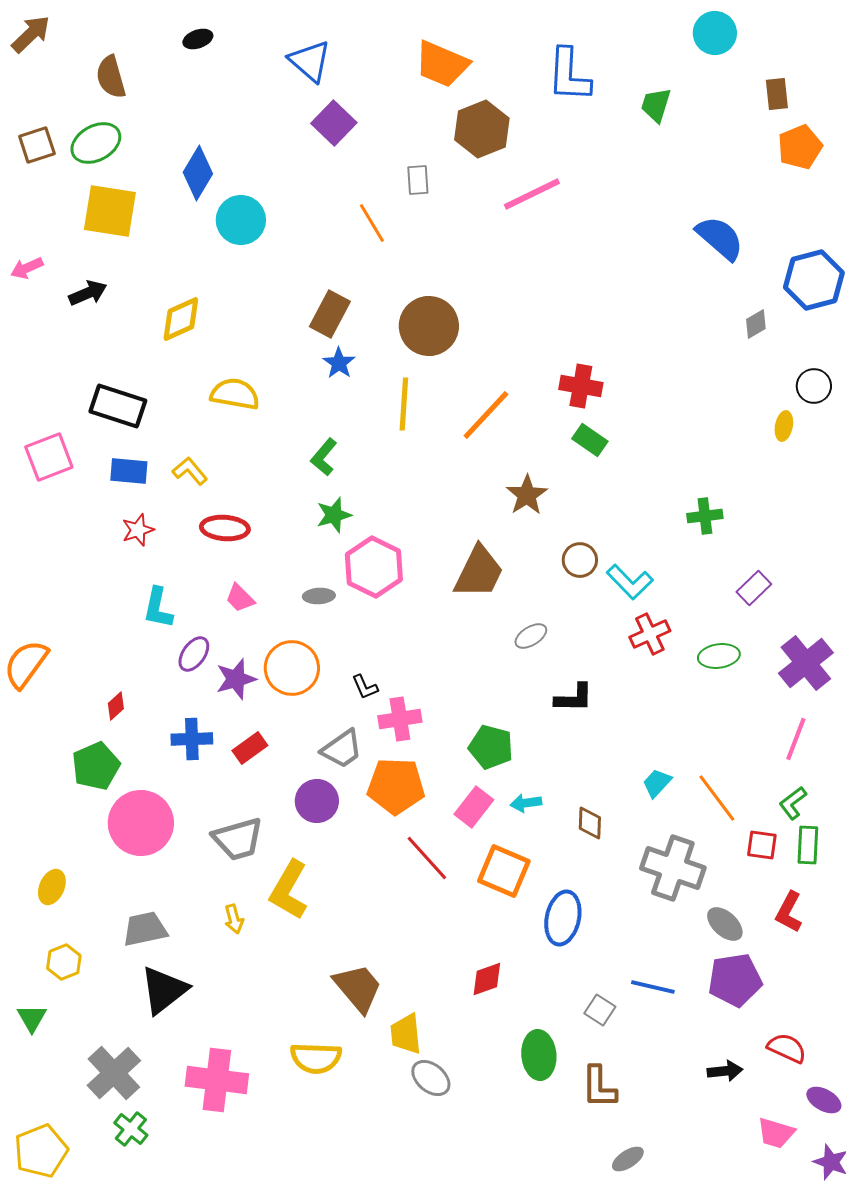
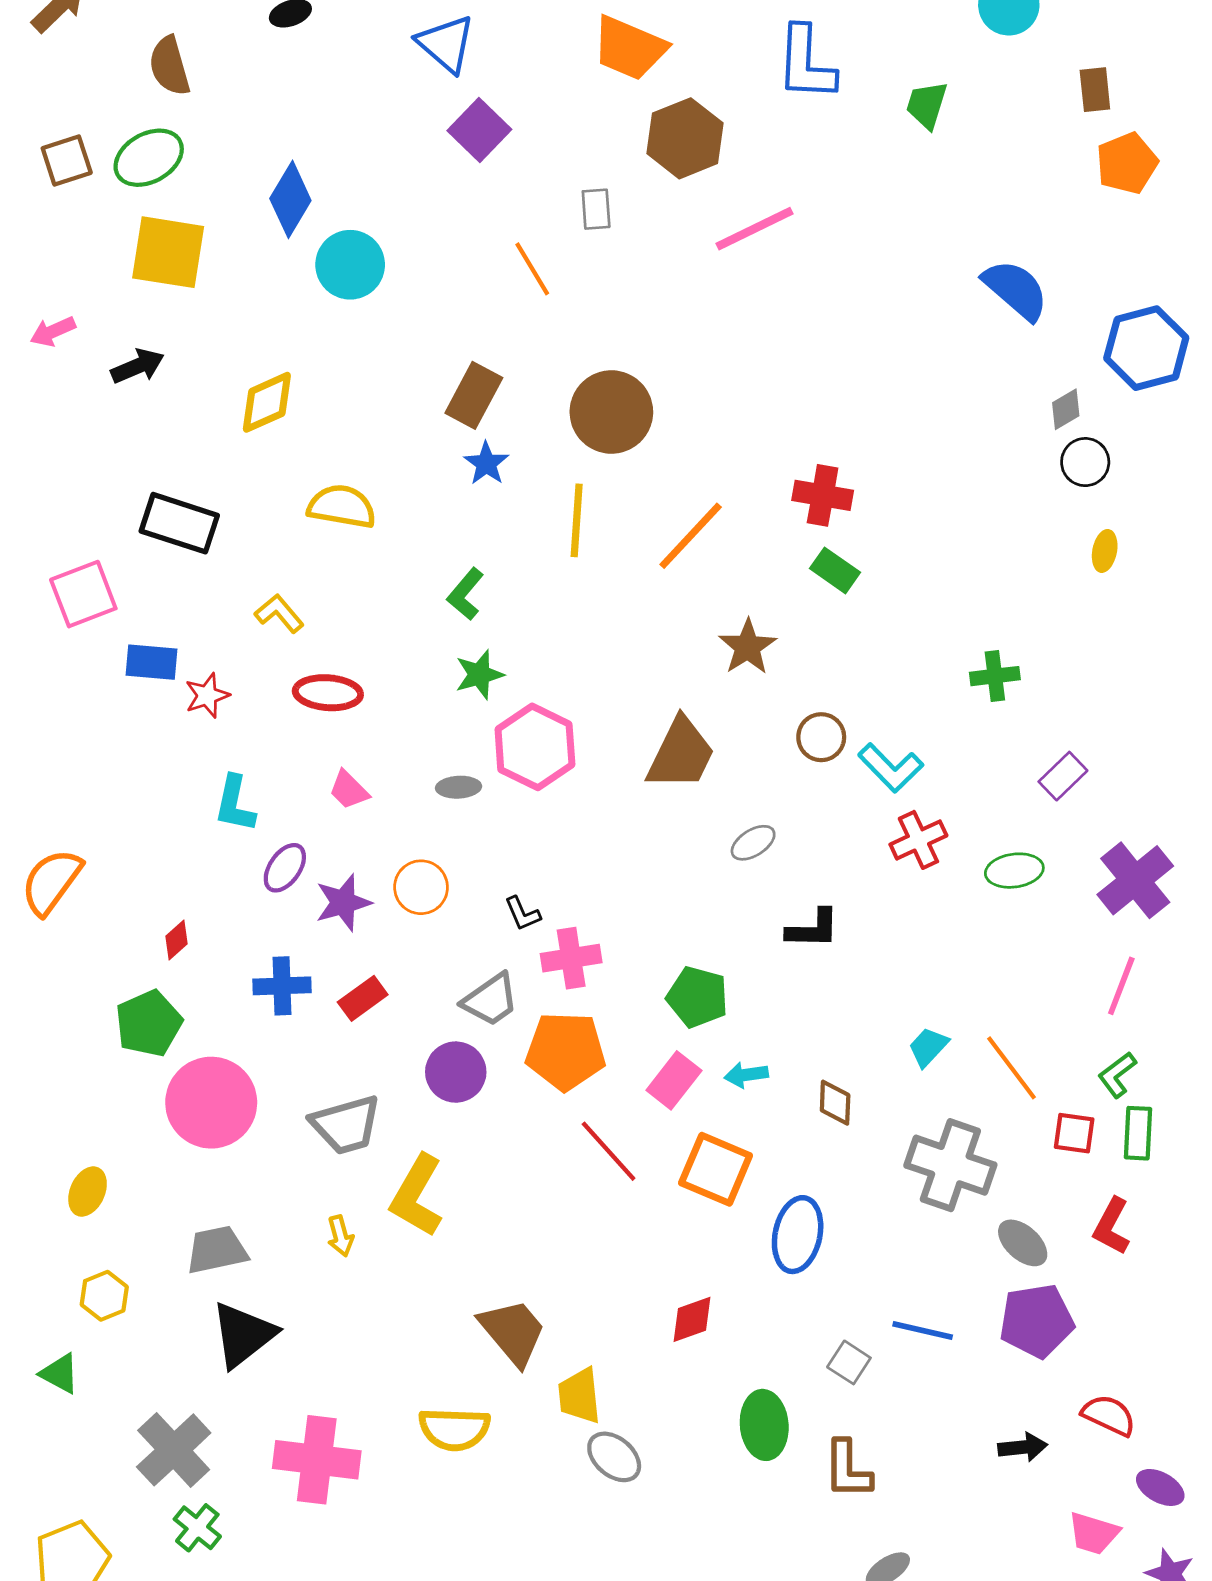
black circle: (814, 386) -> (1085, 462), moved
blue rectangle: (129, 471) -> (151, 662), moved
orange circle: (292, 668) -> (421, 887), size x0.7
green triangle: (32, 1018) -> (60, 1374), turned -32

